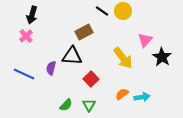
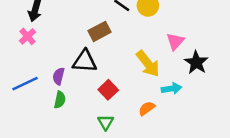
blue line: (24, 74) -> (25, 84), turned -50
cyan arrow: (142, 97) -> (171, 89), moved
green semicircle: (66, 105) -> (60, 100), moved, turned -32

